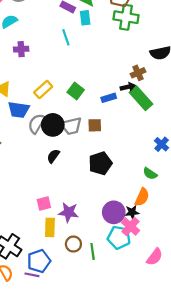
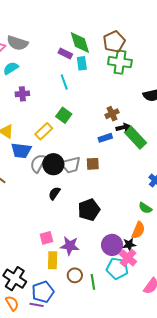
brown cross: (138, 73) -> (112, 114), moved
green square: (76, 91) -> (64, 115), moved
black pentagon: (100, 163) -> (89, 210), moved

